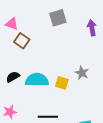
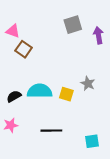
gray square: (58, 18) -> (73, 25), moved
black semicircle: (13, 77) -> (14, 96), moved

